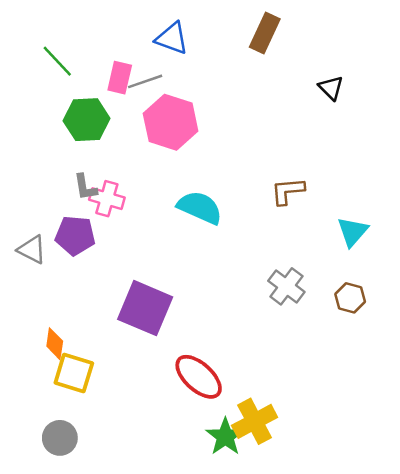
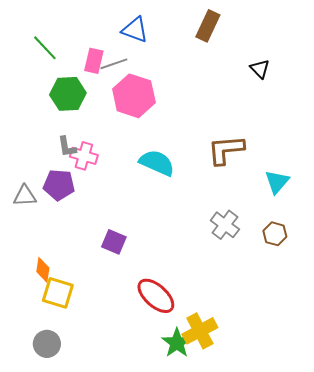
brown L-shape: (288, 191) -> (226, 150), size x1.4
gray triangle: (32, 250) -> (25, 196), turned -30
purple square: (145, 308) -> (114, 242), size x0.6

